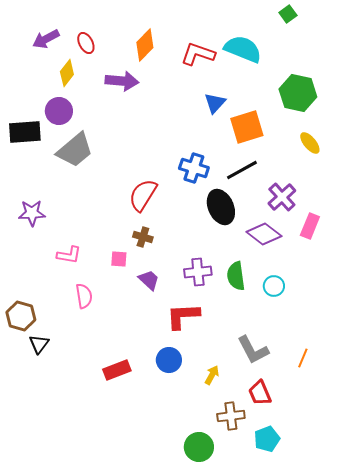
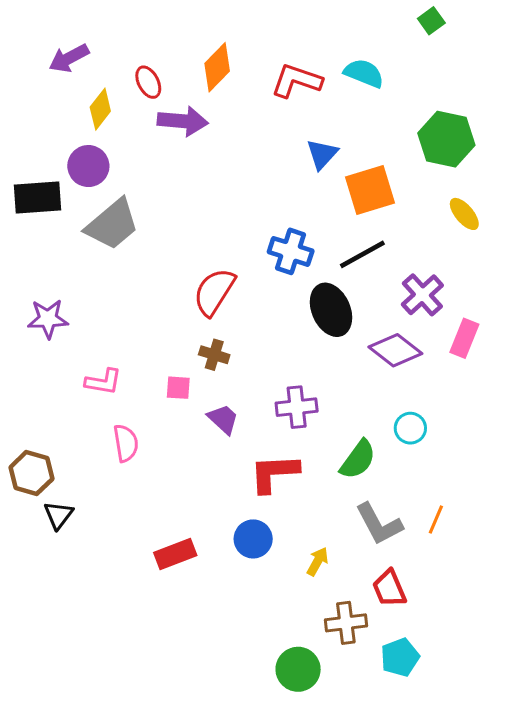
red ellipse: (86, 43) -> (148, 82), moved
cyan semicircle: (243, 49) -> (364, 73), size x0.7
green semicircle: (236, 276) -> (358, 460), moved, turned -136
orange line: (303, 358) -> (436, 519), moved

